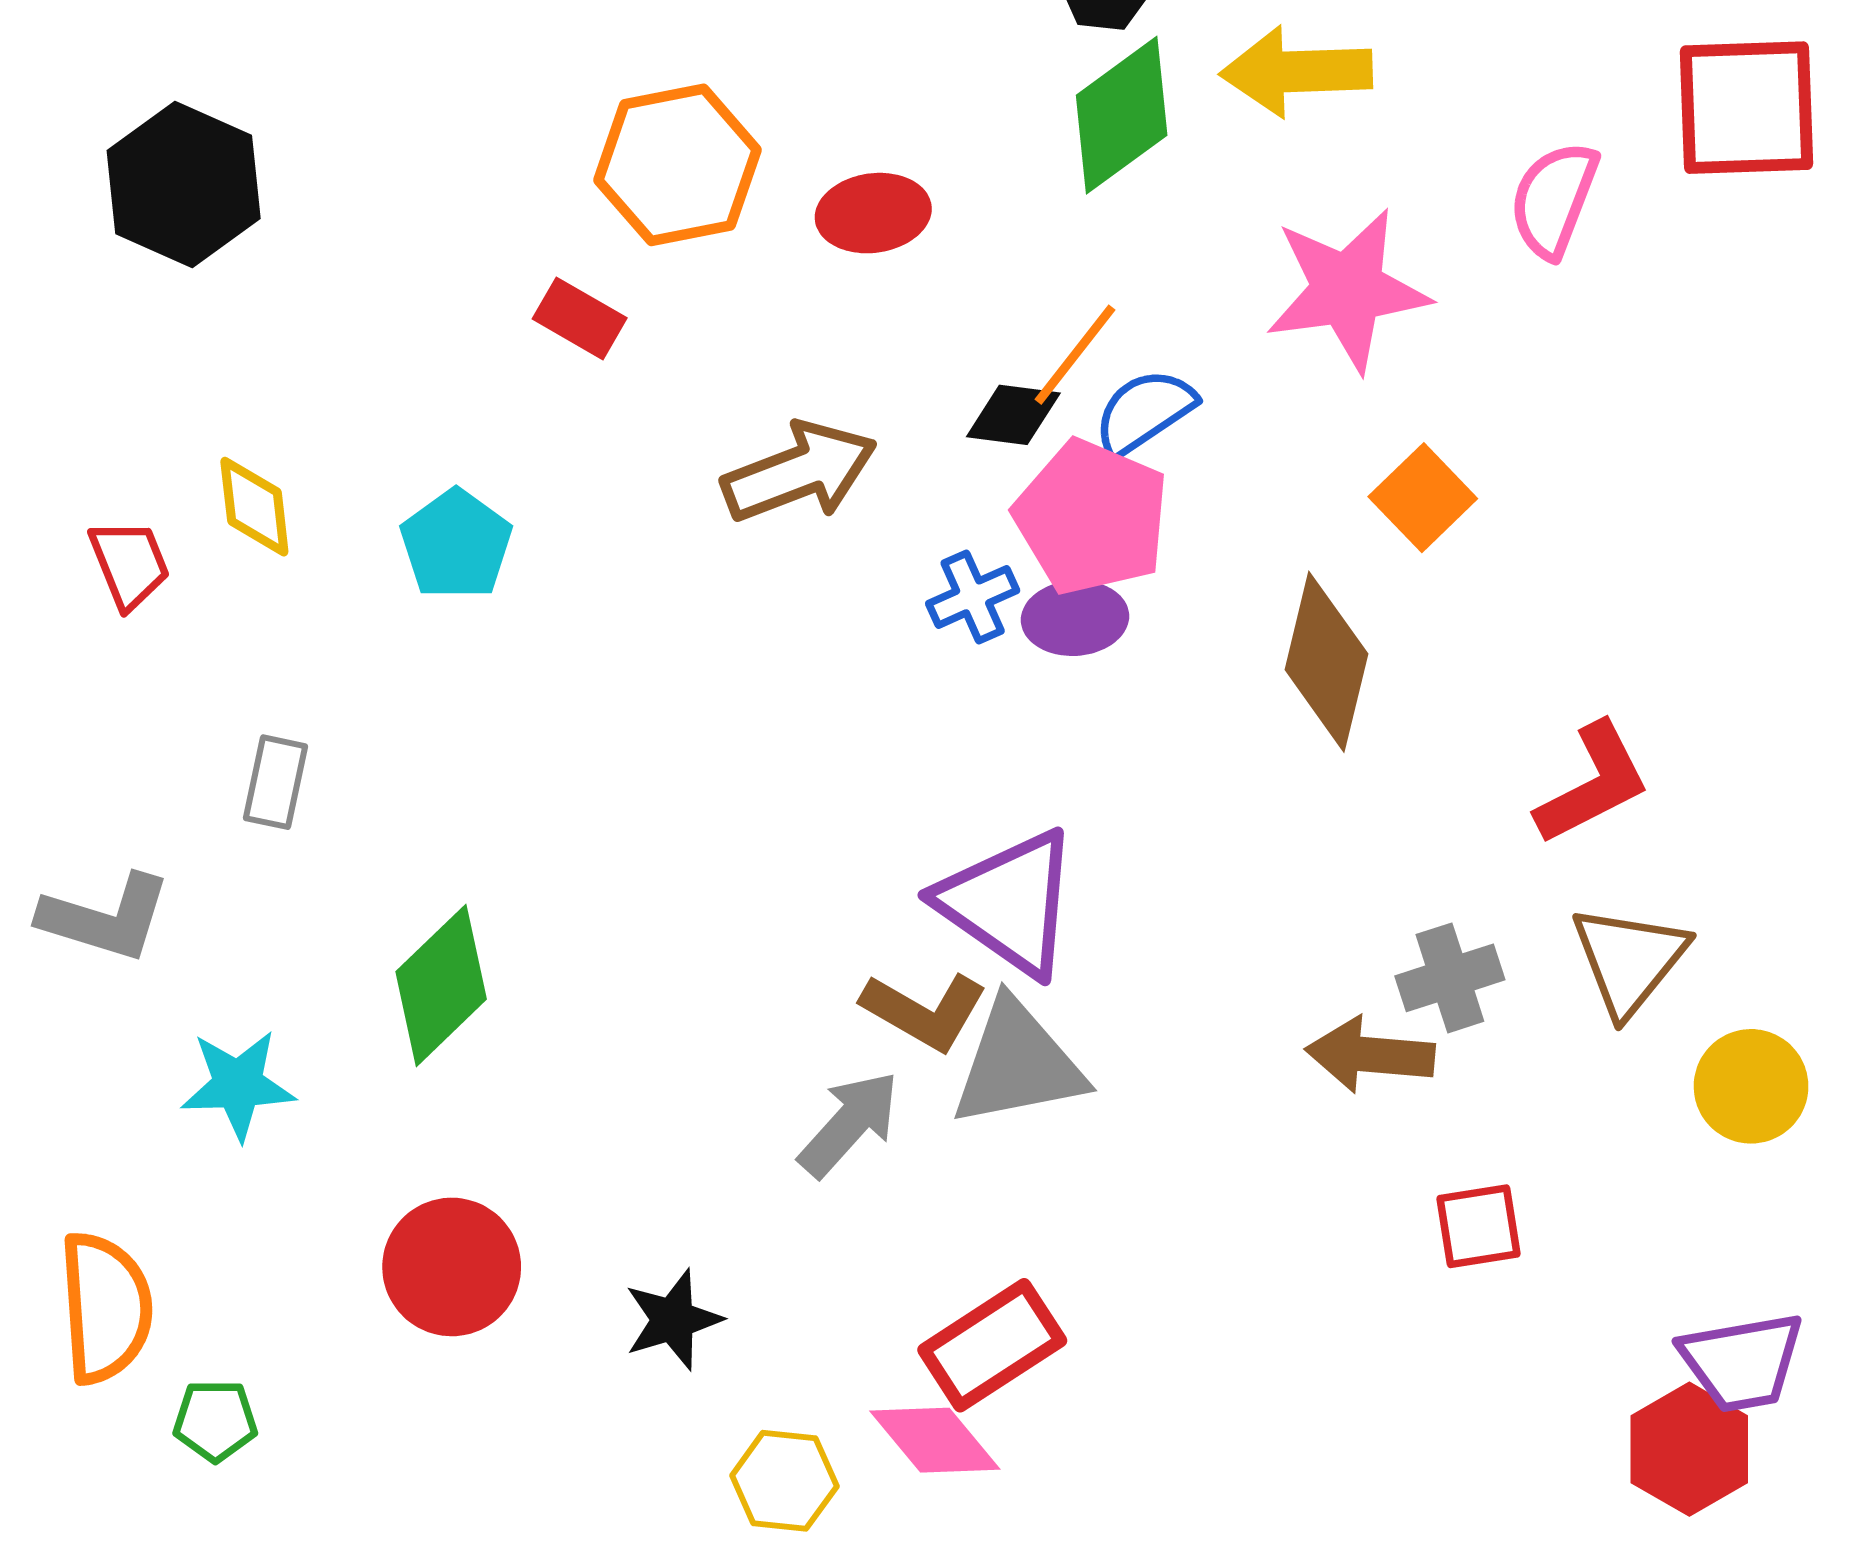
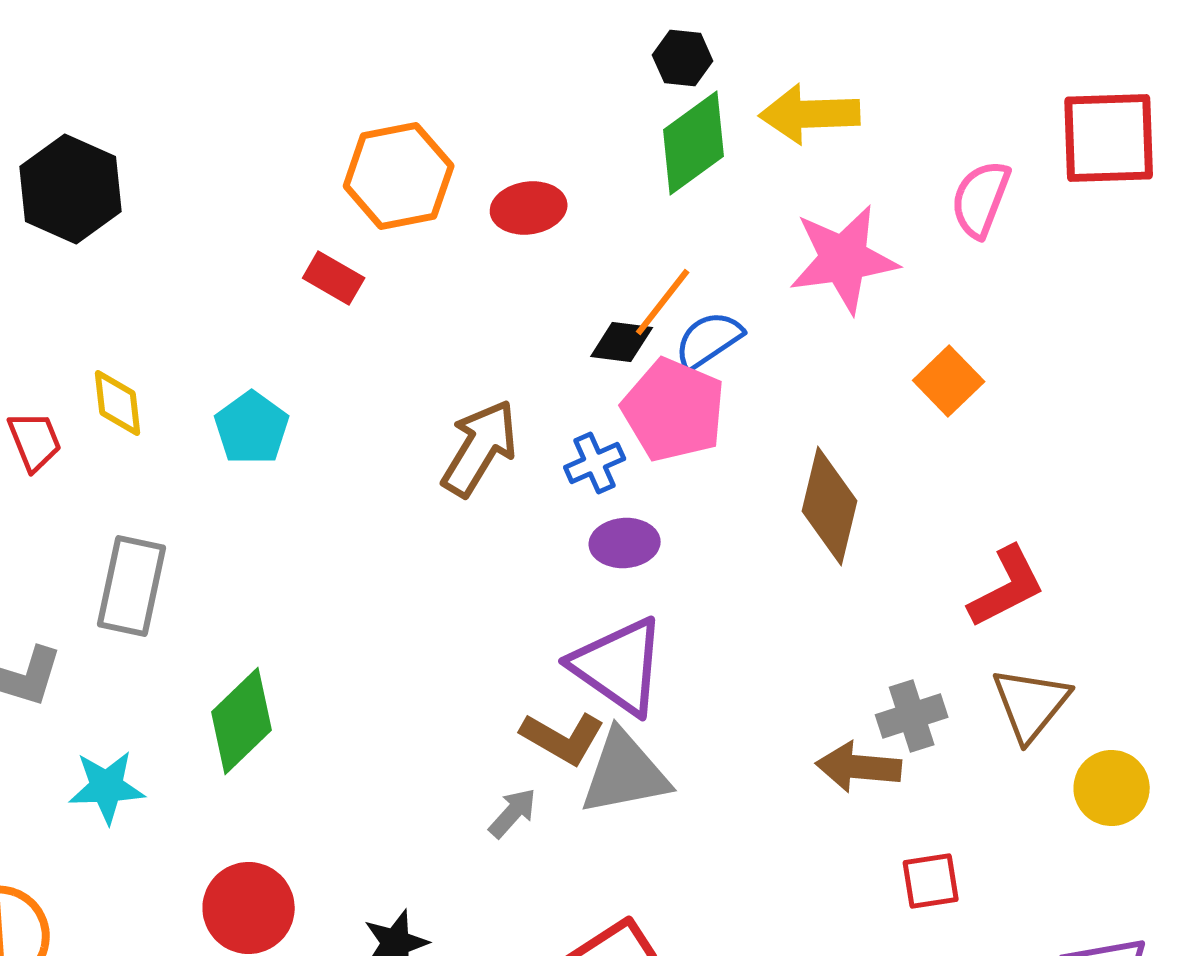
brown arrow: (799, 472) -> (480, 448), moved, turned -38
orange square: (1423, 498) -> (949, 381), moved
purple ellipse: (1075, 618) -> (625, 543), moved
gray rectangle: (276, 782) -> (132, 586), size x1.6
gray arrow: (849, 1124) -> (513, 813), size x0.7

